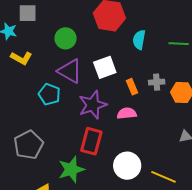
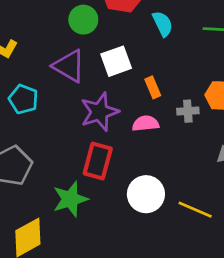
green circle: (66, 38) -> (83, 20), moved
cyan semicircle: (139, 40) -> (163, 24), turned 144
gray cross: (157, 82) -> (188, 111), moved
cyan pentagon: (49, 94) -> (23, 99), moved

